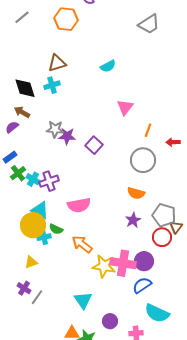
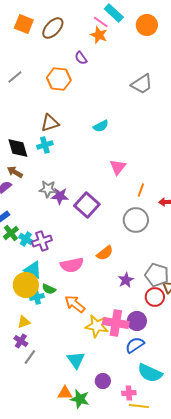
purple square: (94, 145) -> (87, 205), size x1.4
orange semicircle: (136, 193) -> (105, 253), moved, turned -54
purple cross: (24, 288) -> (21, 341), moved

